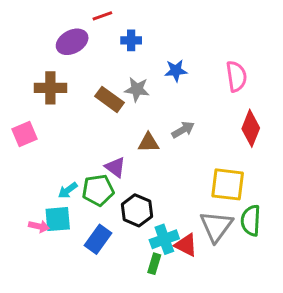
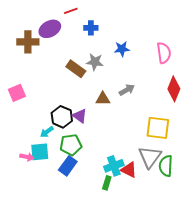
brown cross: (50, 88) -> (28, 42), moved
green pentagon: (98, 190) -> (71, 145), moved
black hexagon: (137, 210) -> (62, 117), moved
green semicircle: (251, 221) -> (166, 166), moved

